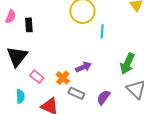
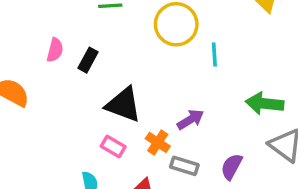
black rectangle: (29, 25) -> (88, 60), turned 40
black triangle: (17, 56) -> (123, 105), moved, turned -40
green arrow: (127, 64) -> (265, 103), turned 80

